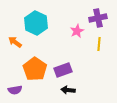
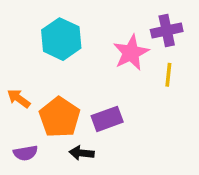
pink star: (77, 31) -> (131, 53), size x1.5
orange arrow: (15, 42) -> (19, 99), moved
black arrow: (68, 90) -> (82, 153), moved

